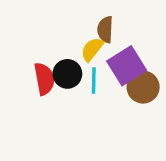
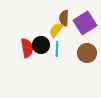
purple square: (127, 66) -> (85, 23), moved

